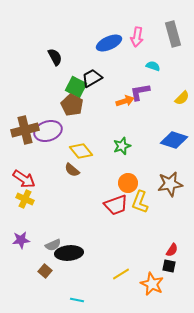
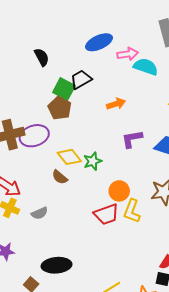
pink arrow: (137, 37) -> (128, 54), moved, turned -108
cyan semicircle: (153, 66) -> (146, 67), size x1.6
purple L-shape: (140, 92) -> (132, 139), moved
green star: (122, 146) -> (93, 161), moved
gray semicircle: (53, 245) -> (40, 213), moved

